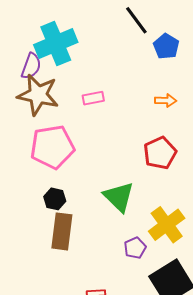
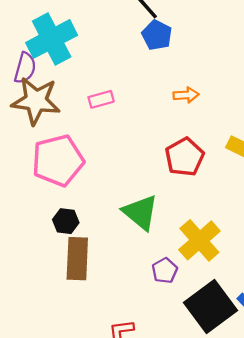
blue pentagon: (166, 46) -> (157, 35), moved

